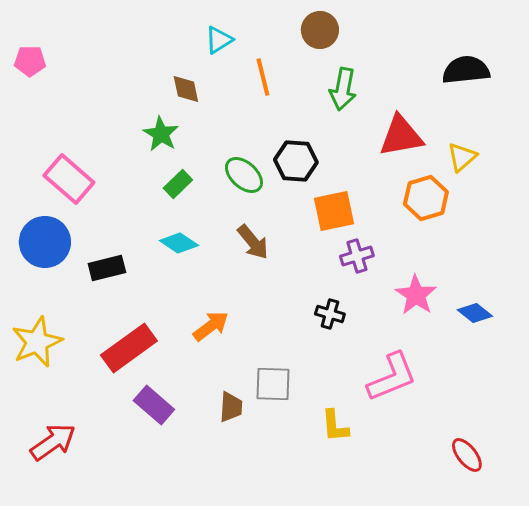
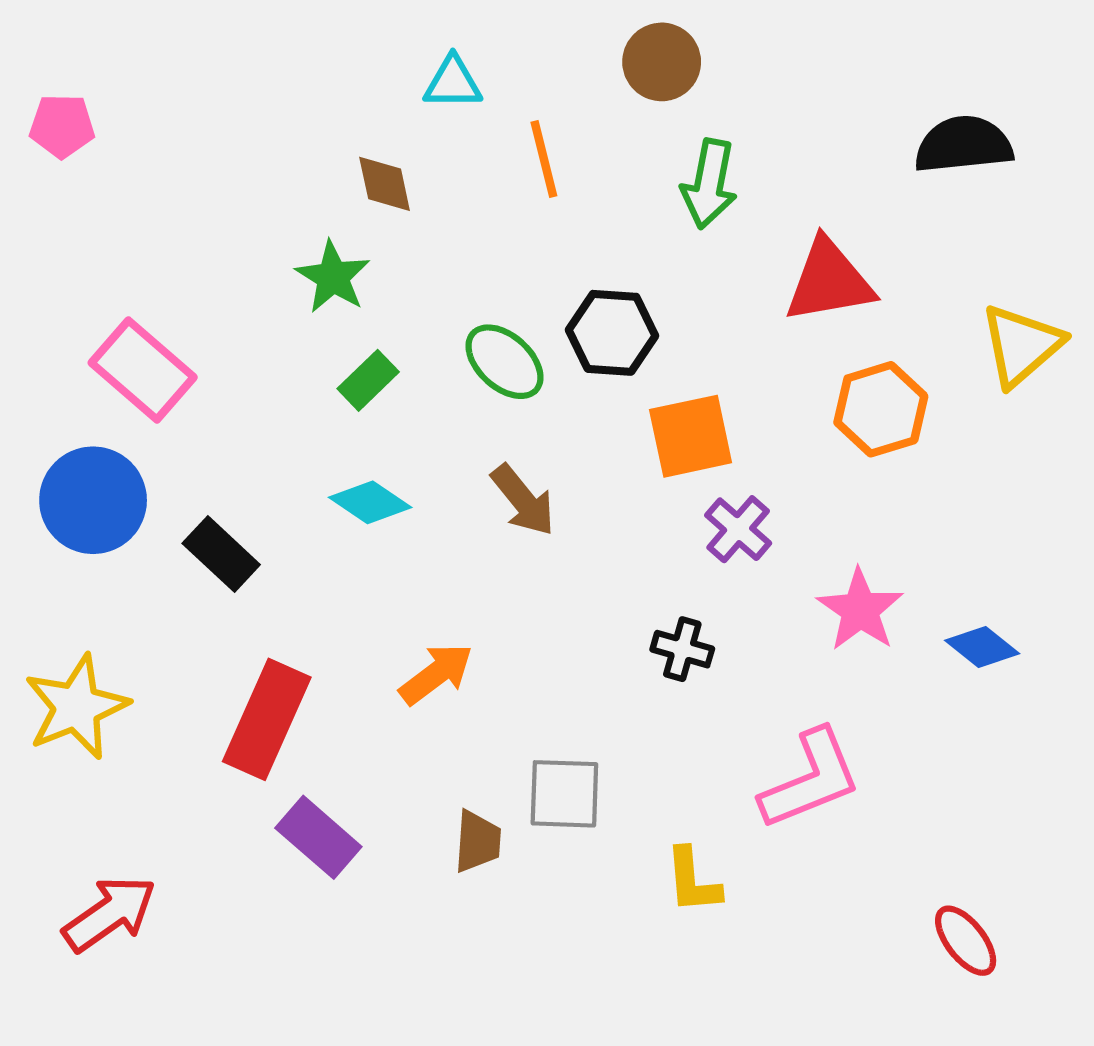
cyan triangle: (219, 40) -> (453, 83), turned 32
yellow triangle: (462, 157) -> (1021, 345), moved, size x1.4
purple cross: (357, 256) -> (738, 529), turned -32
black rectangle: (107, 268) -> (221, 554), turned 57
red rectangle: (129, 348) -> (267, 719), turned -30

